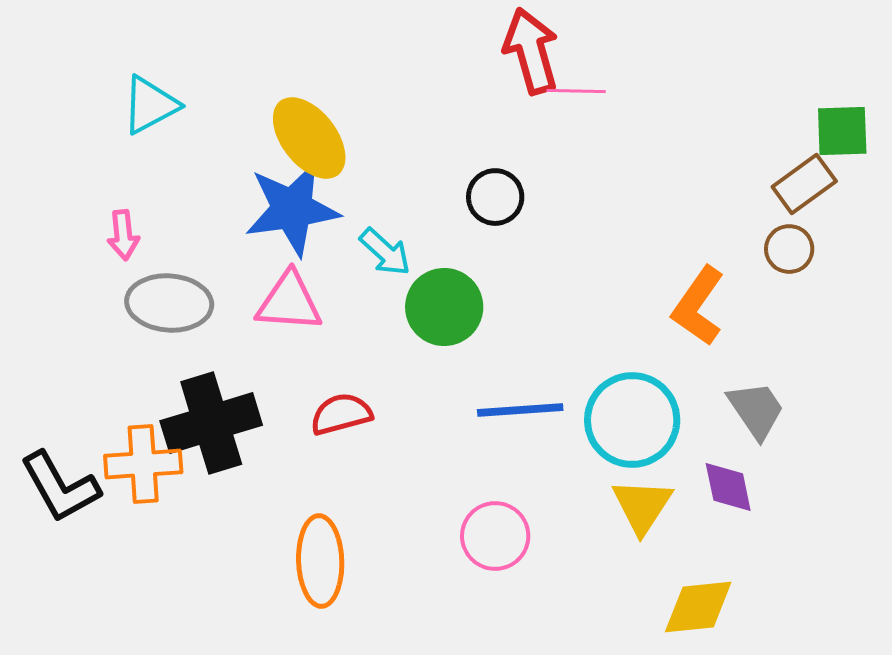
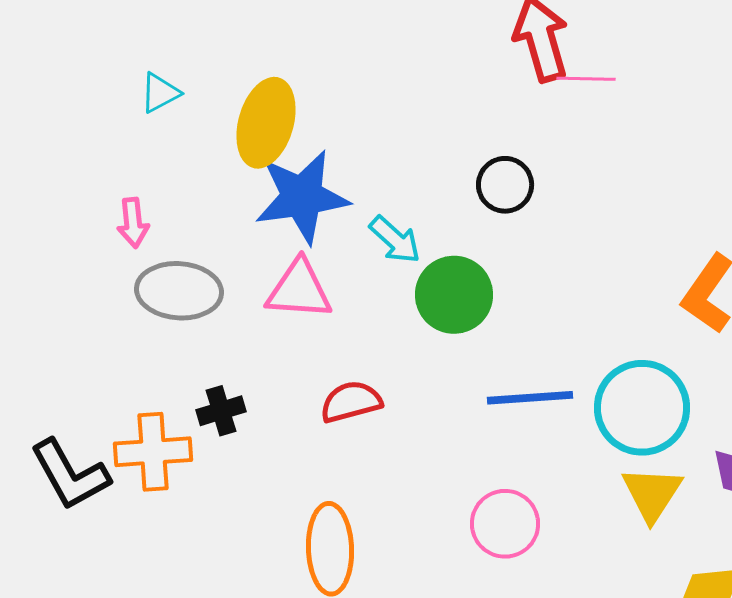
cyan triangle: (150, 105) -> (160, 93), size x0.7
yellow ellipse: (309, 138) -> (266, 123), moved, turned 54
black cross: (211, 423) -> (221, 411), size x0.5

